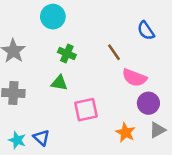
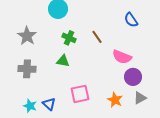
brown line: (114, 52) -> (97, 37), moved
pink square: (86, 110) -> (80, 94), moved

